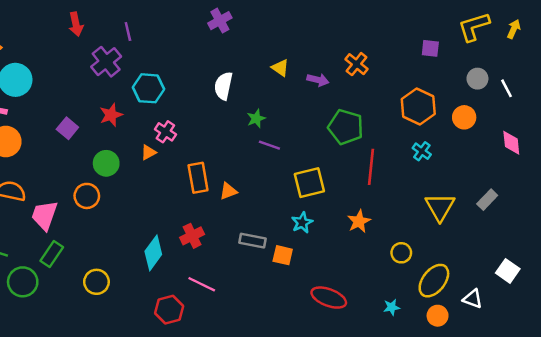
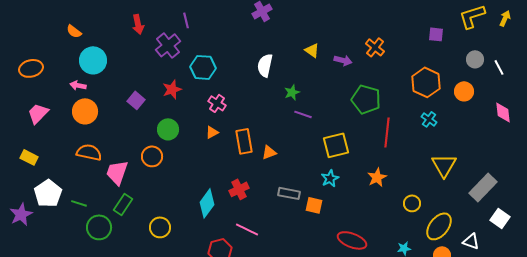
red arrow: (76, 24) -> (138, 24), moved
orange triangle: (148, 152) -> (212, 132), moved
gray rectangle: (487, 200) -> (483, 187), moved, size x1.6

